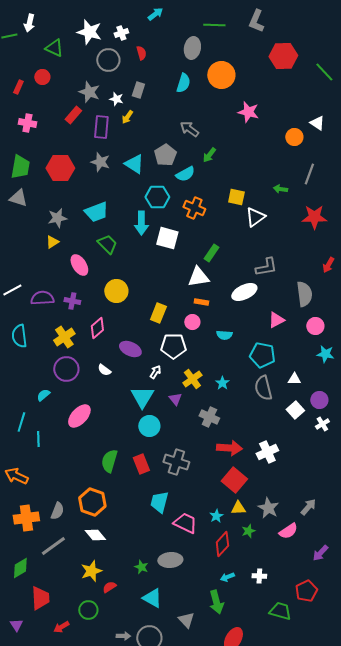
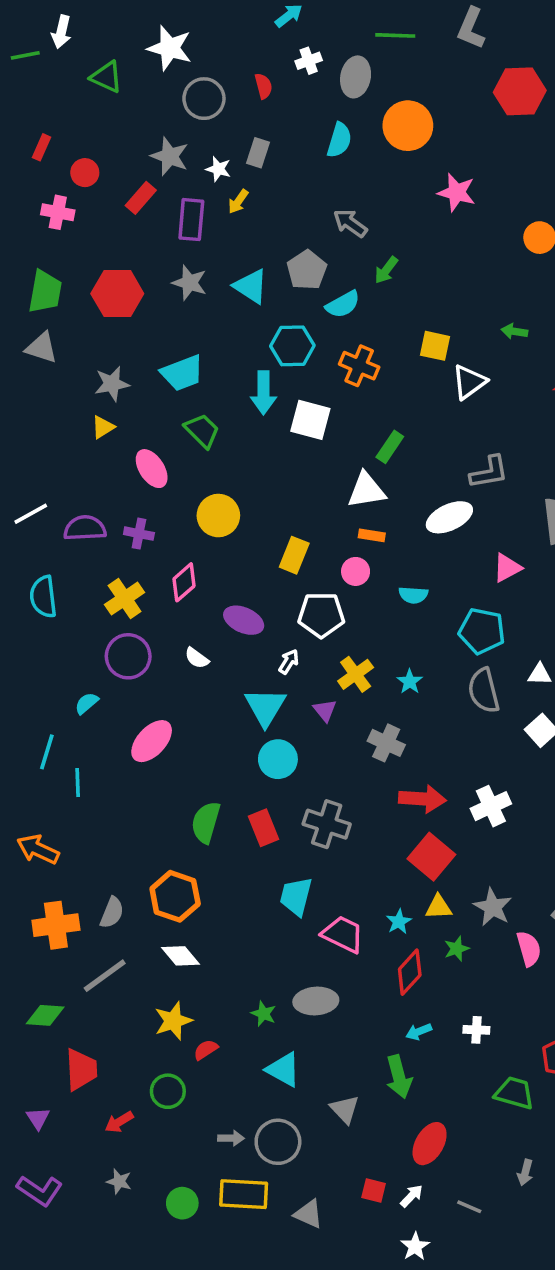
white cross: (121, 33) -> (309, 61), moved
red circle: (42, 77) -> (85, 173), moved
pink semicircle: (288, 531) -> (529, 949), turned -72
green diamond: (20, 568) -> (45, 1015), turned 35

